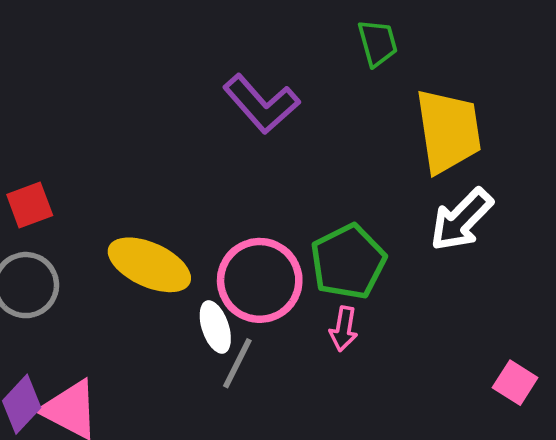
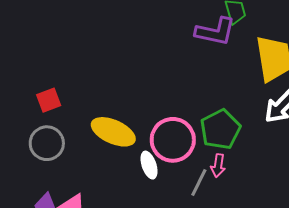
purple L-shape: (261, 104) -> (215, 32), moved, turned -36
gray line: (237, 363) -> (199, 183), moved

